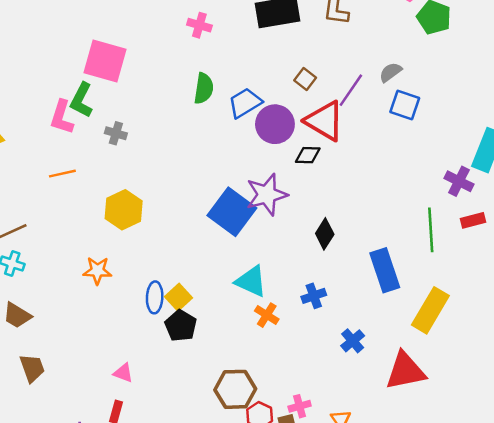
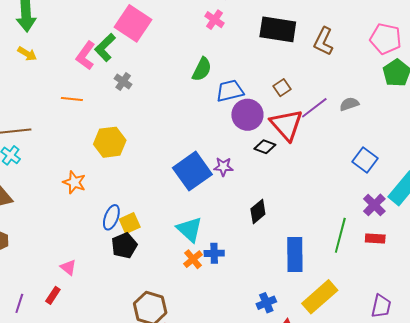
blue square: (405, 105) -> (365, 160), moved
purple star: (267, 195) -> (223, 167), size x0.6
blue cross: (314, 296) -> (214, 253), moved
blue cross: (353, 341) -> (266, 303), moved

